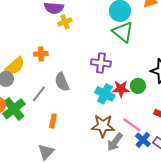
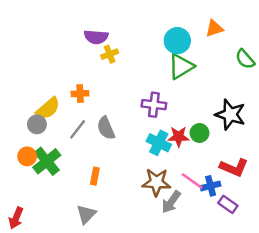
green triangle: (123, 32) -> (181, 66), turned 50
gray line: (39, 94) -> (78, 129), moved
blue cross: (143, 140) -> (211, 186), moved, turned 35

